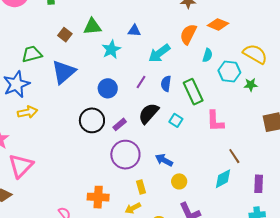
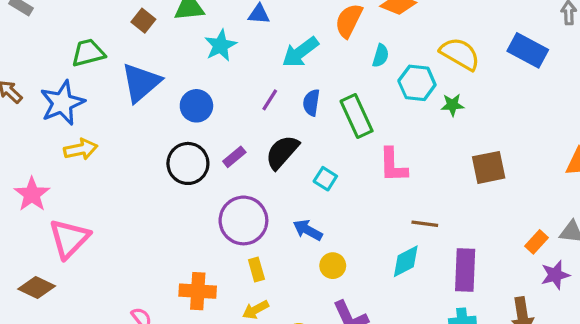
blue circle: (108, 88) -> (196, 106), moved
cyan square: (176, 120) -> (325, 179), moved
purple rectangle: (120, 124) -> (234, 157), moved
brown line: (234, 156) -> (425, 224), turned -49
purple rectangle: (259, 184) -> (465, 270), size x1.4
yellow rectangle: (141, 187) -> (256, 270), moved

